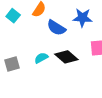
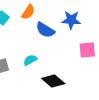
black diamond: (66, 57) -> (53, 81), moved

